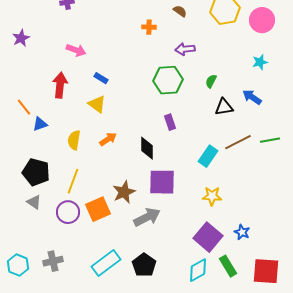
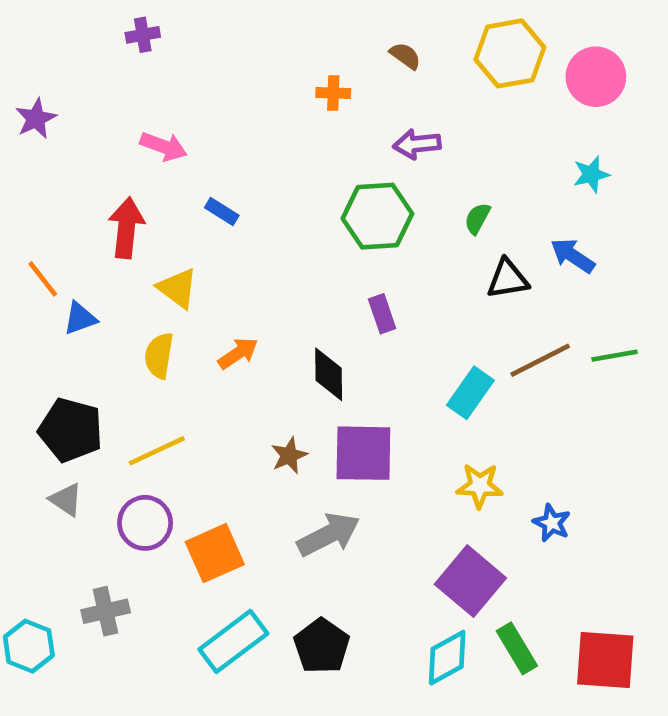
yellow triangle: (97, 104) -> (178, 288), moved
yellow line: (73, 181) -> (157, 451), turned 45
brown star: (124, 192) -> (289, 456), moved, size x0.7
orange square: (98, 209) -> (215, 553), moved
blue star: (242, 232) -> (552, 523), moved
gray cross: (53, 261) -> (106, 611), moved

